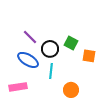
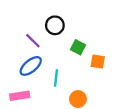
black circle: (50, 49) -> (55, 25), moved
blue ellipse: (28, 60) -> (31, 66), turned -70

